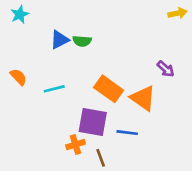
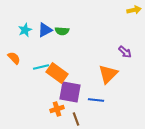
cyan star: (20, 15) -> (25, 30), moved
orange rectangle: (109, 89) -> (57, 73), moved
orange triangle: (143, 98) -> (108, 74), turned 40

